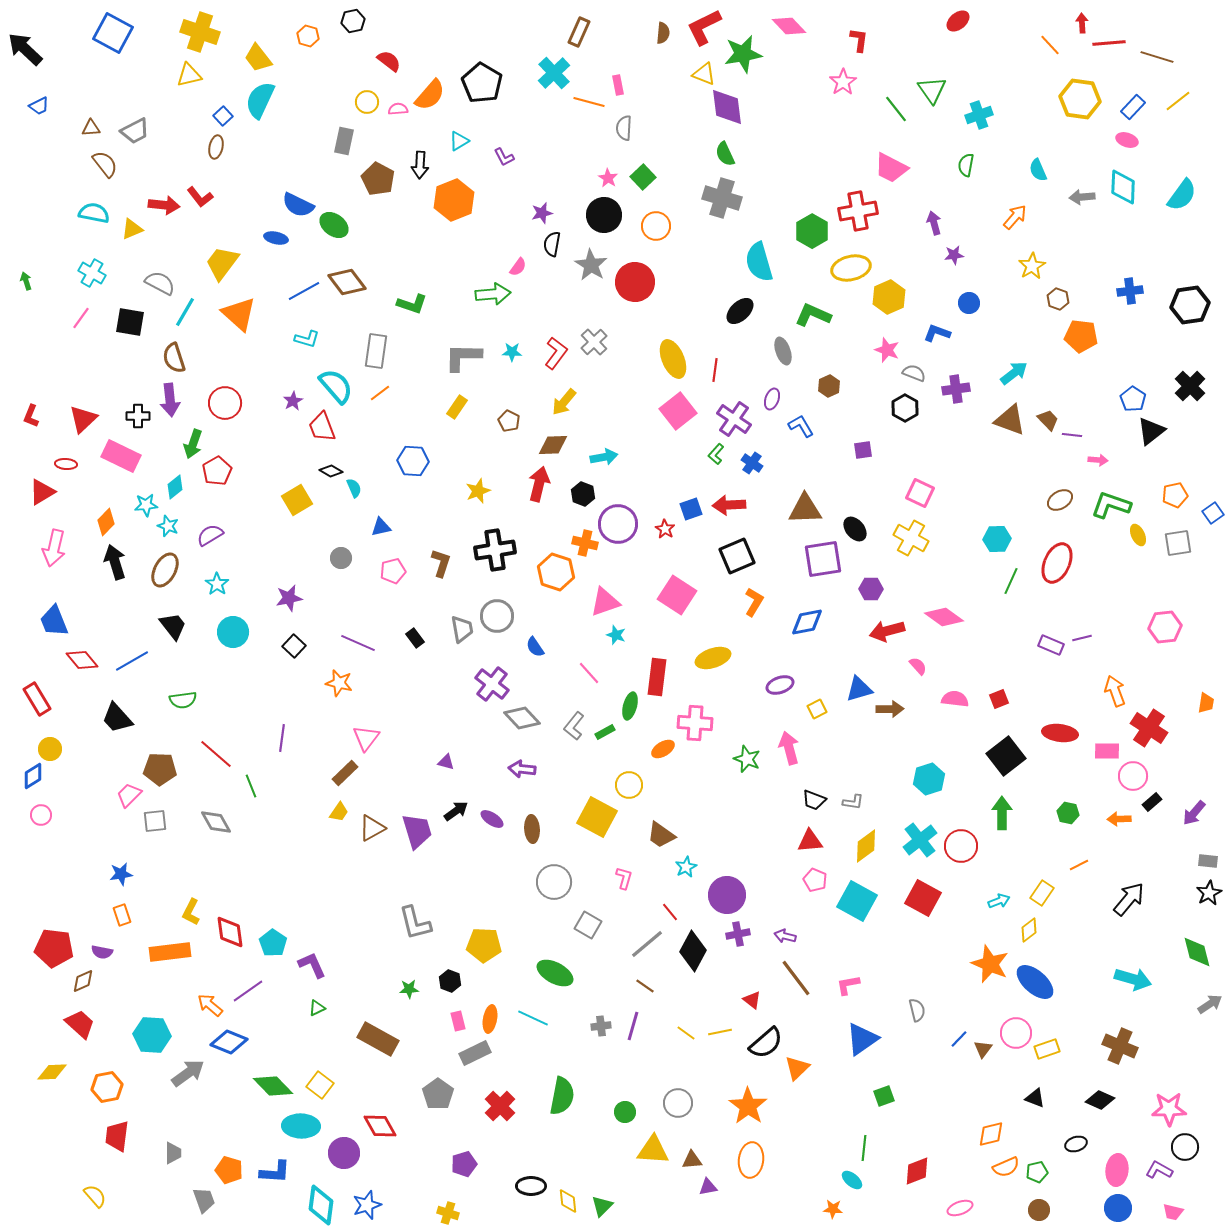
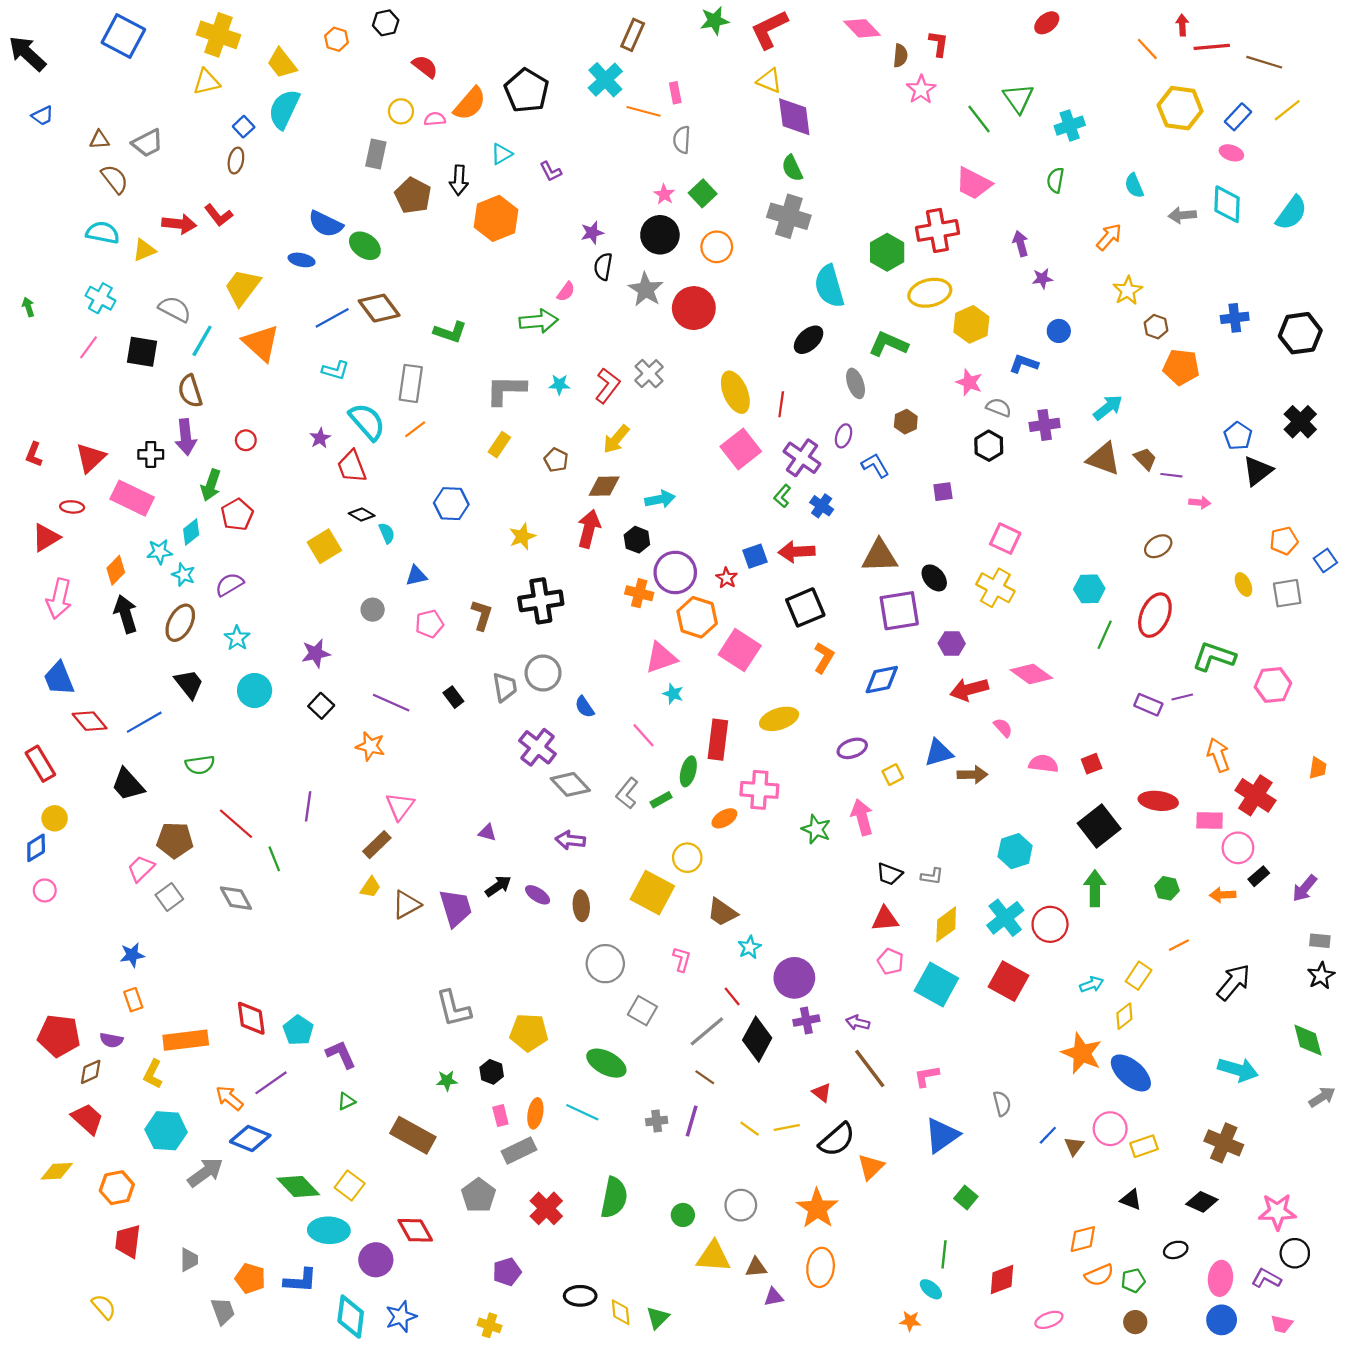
brown semicircle: (663, 33) -> (900, 56), moved
green star: (743, 54) -> (715, 21), moved, size x0.7
red circle: (225, 403) -> (246, 440), size x0.6
green L-shape: (1111, 505) -> (1214, 657), moved
orange hexagon: (556, 572) -> (697, 617), moved
gray square: (155, 821) -> (169, 897), turned -30
yellow L-shape: (191, 912) -> (153, 1074), moved
green square: (884, 1096) -> (966, 1197), turned -30

